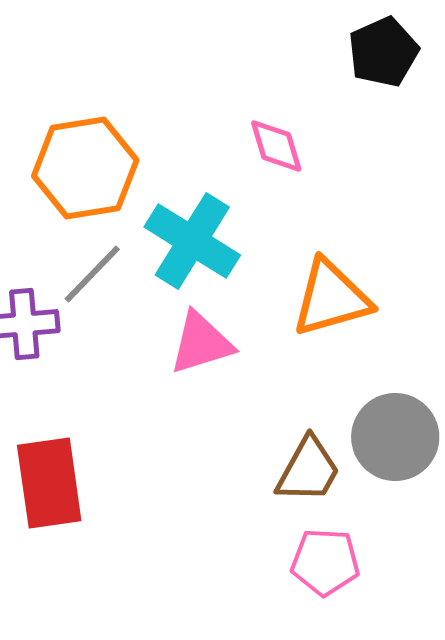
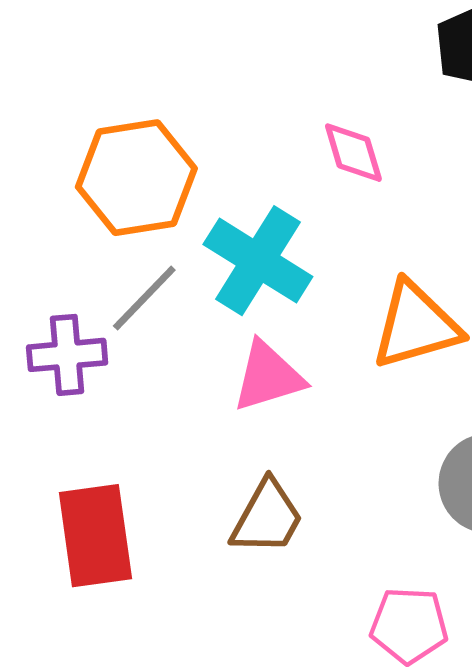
brown trapezoid: (308, 470) -> (267, 517), moved

